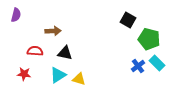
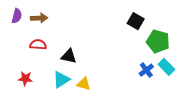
brown arrow: (53, 31) -> (39, 18), moved
red semicircle: (35, 51) -> (38, 45), moved

